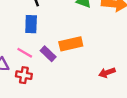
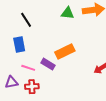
blue rectangle: (31, 24) -> (19, 44), moved

